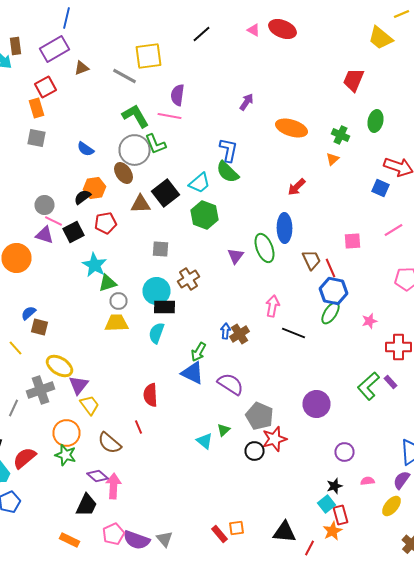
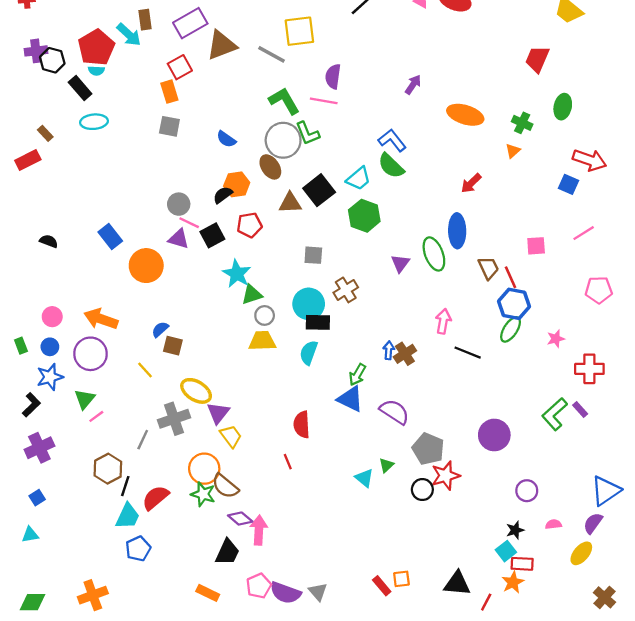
brown triangle: (82, 68) -> (222, 45), size x1.8
blue L-shape: (228, 150) -> (392, 140), turned -50
brown semicircle: (110, 443) -> (225, 486), moved
red rectangle: (340, 515) -> (522, 564), turned -72

